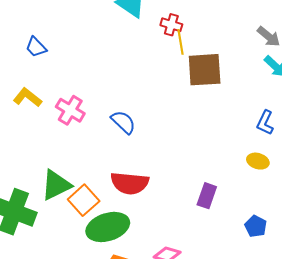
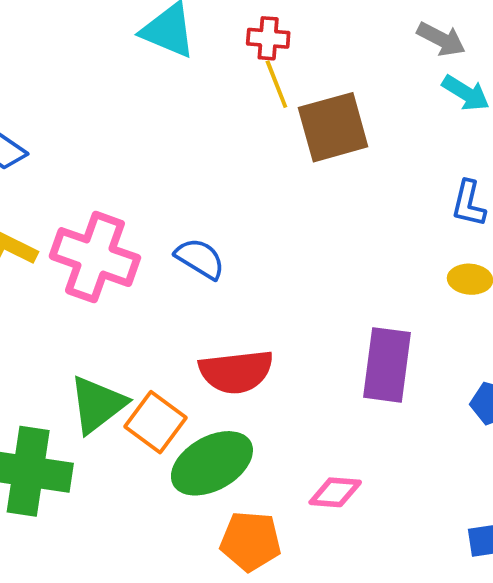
red cross: (171, 25) -> (268, 38), moved
pink cross: (70, 110) -> (95, 257), size x1.5
purple rectangle: (207, 196) -> (387, 365), size x1.5

